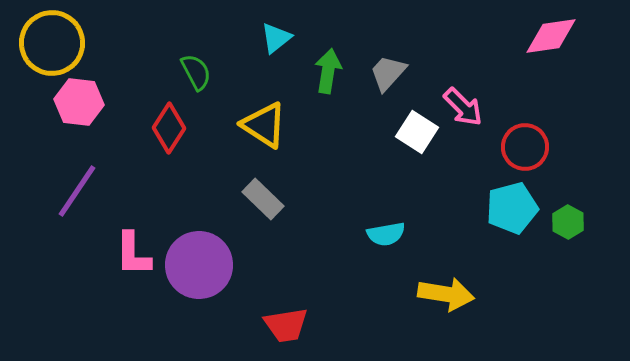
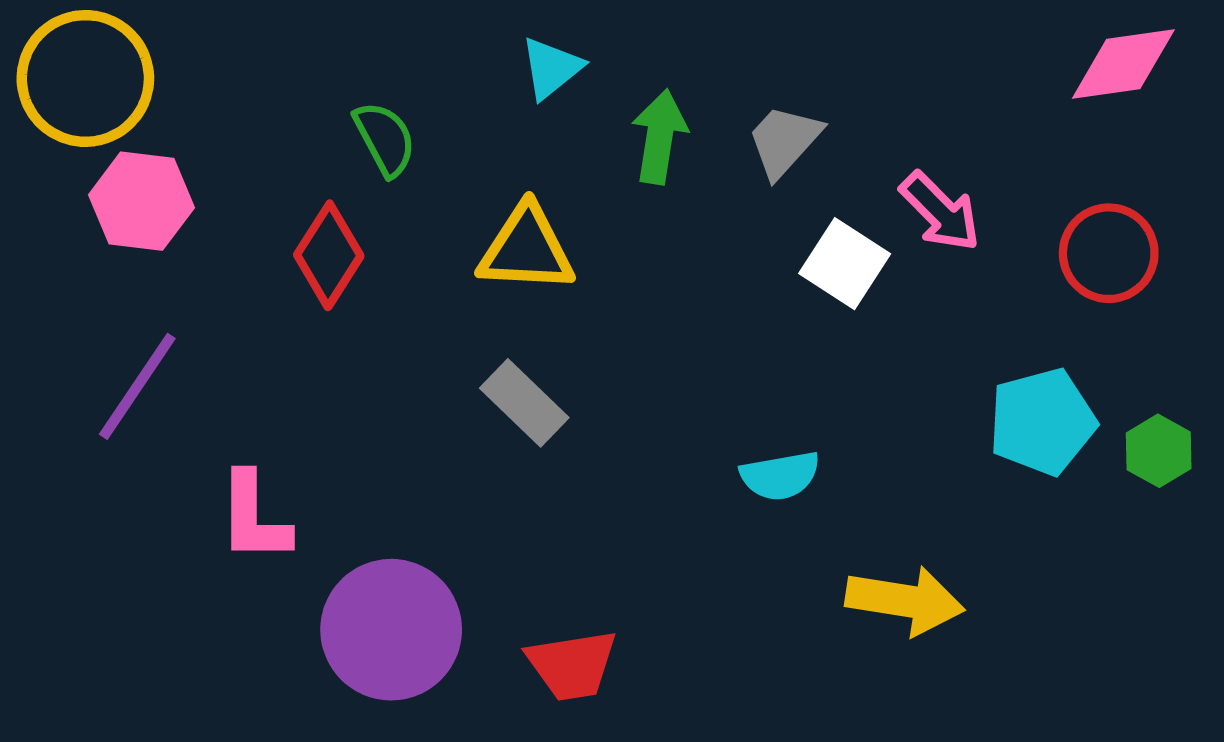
yellow triangle: (264, 125) -> (526, 249), turned -30
red circle: (525, 147) -> (1109, 253), moved
purple circle: (199, 265) -> (391, 630), moved

